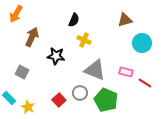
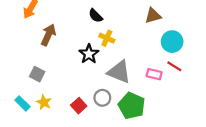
black semicircle: (74, 20) -> (96, 16), turned 112
black star: (56, 56) -> (89, 54), moved, turned 30
red line: (145, 83) -> (174, 66), moved
yellow star: (28, 107) -> (44, 102), moved

